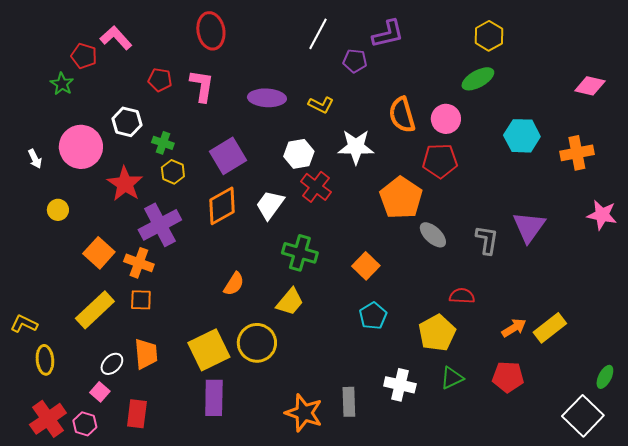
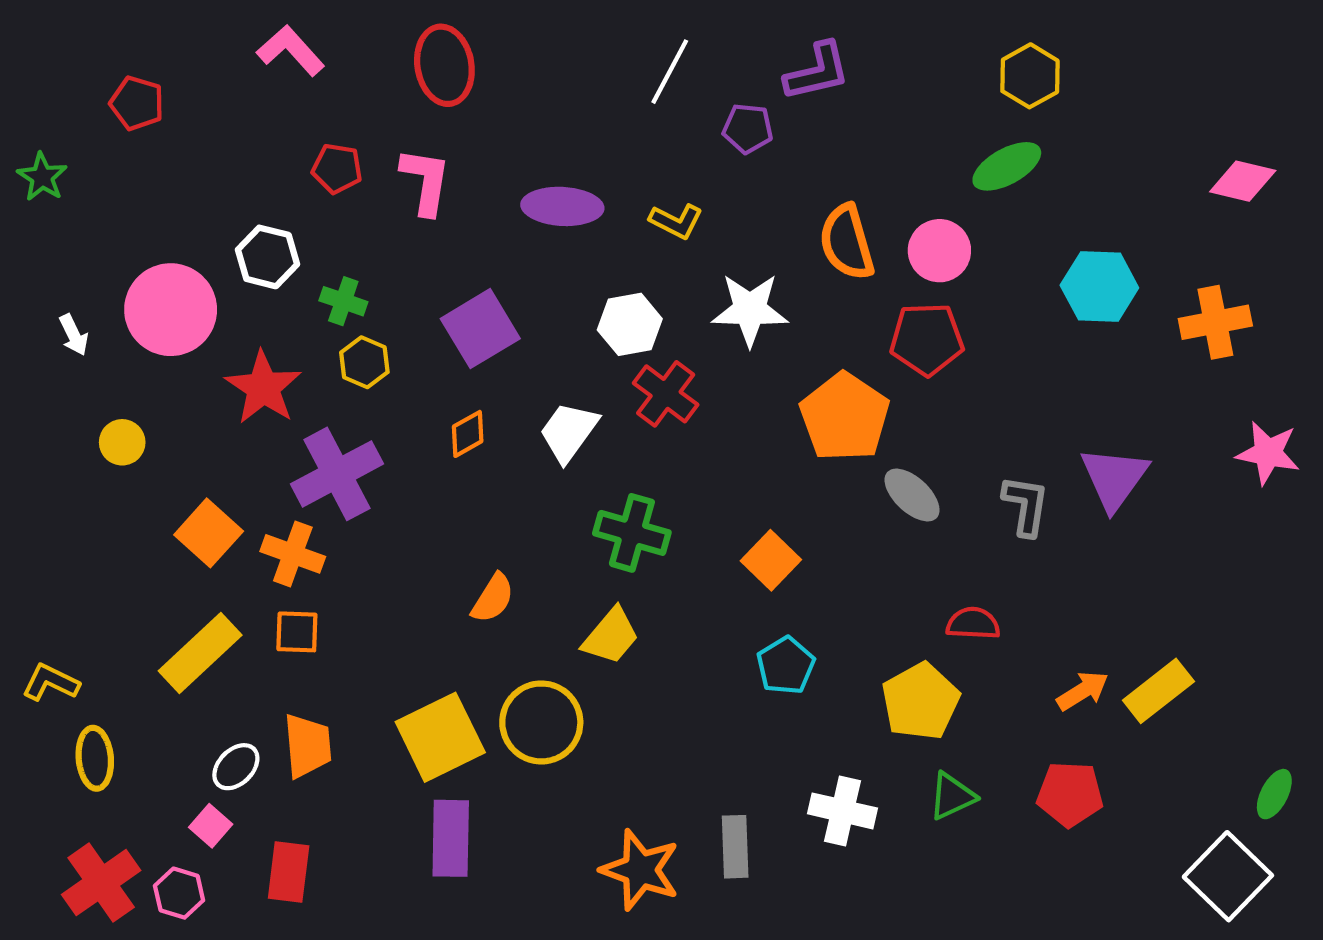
pink L-shape: (116, 38) -> (291, 51), moved
red pentagon: (84, 56) -> (137, 103), moved
green star: (62, 84) -> (42, 177), moved
orange diamond: (222, 206) -> (468, 434), size x0.6

